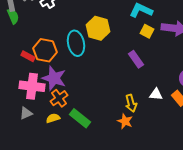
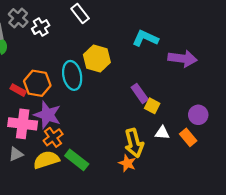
yellow square: (147, 31) -> (152, 106), moved
yellow arrow: (131, 103) -> (134, 143), size x1.4
yellow semicircle: (53, 118) -> (46, 160), size x1.6

